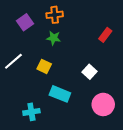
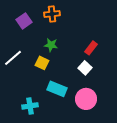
red rectangle: (105, 35) -> (91, 48), moved
green star: (54, 38) -> (51, 45), moved
pink circle: (103, 104) -> (86, 99), moved

